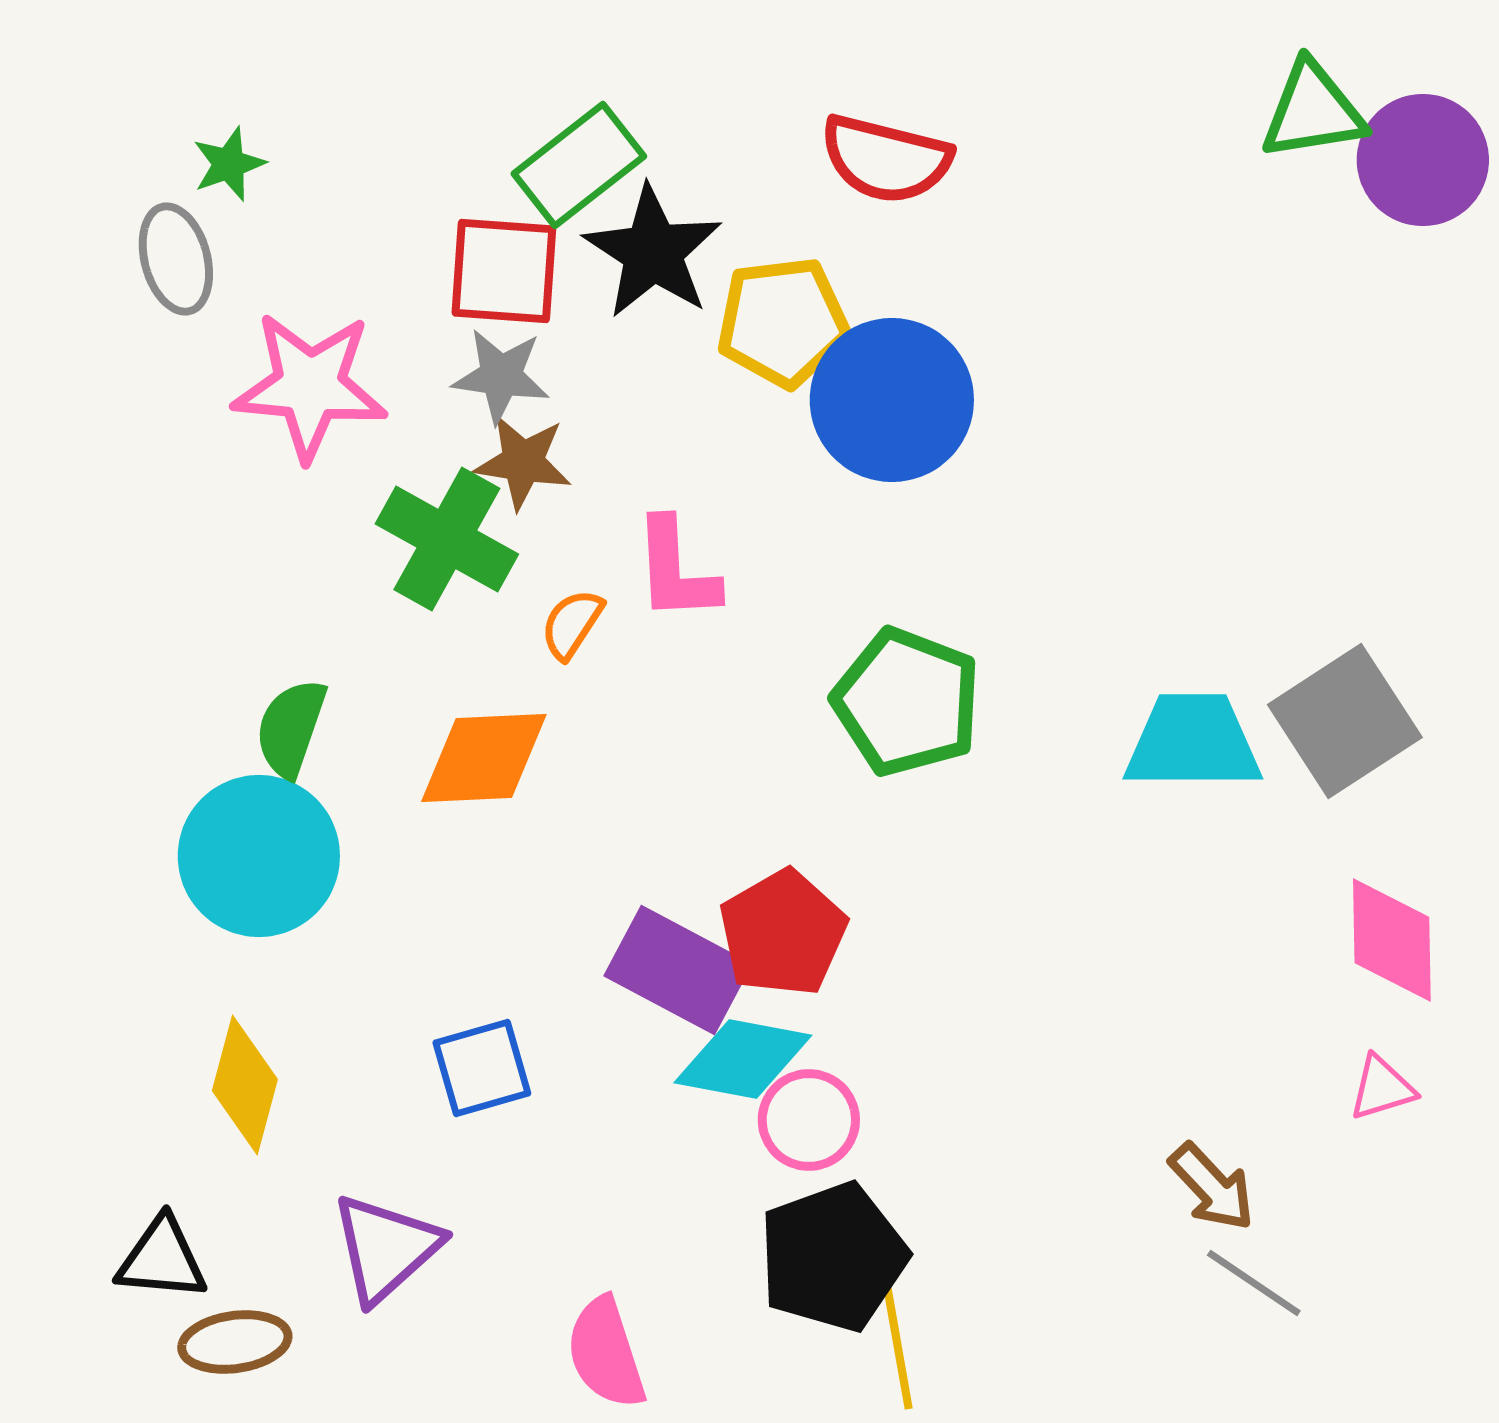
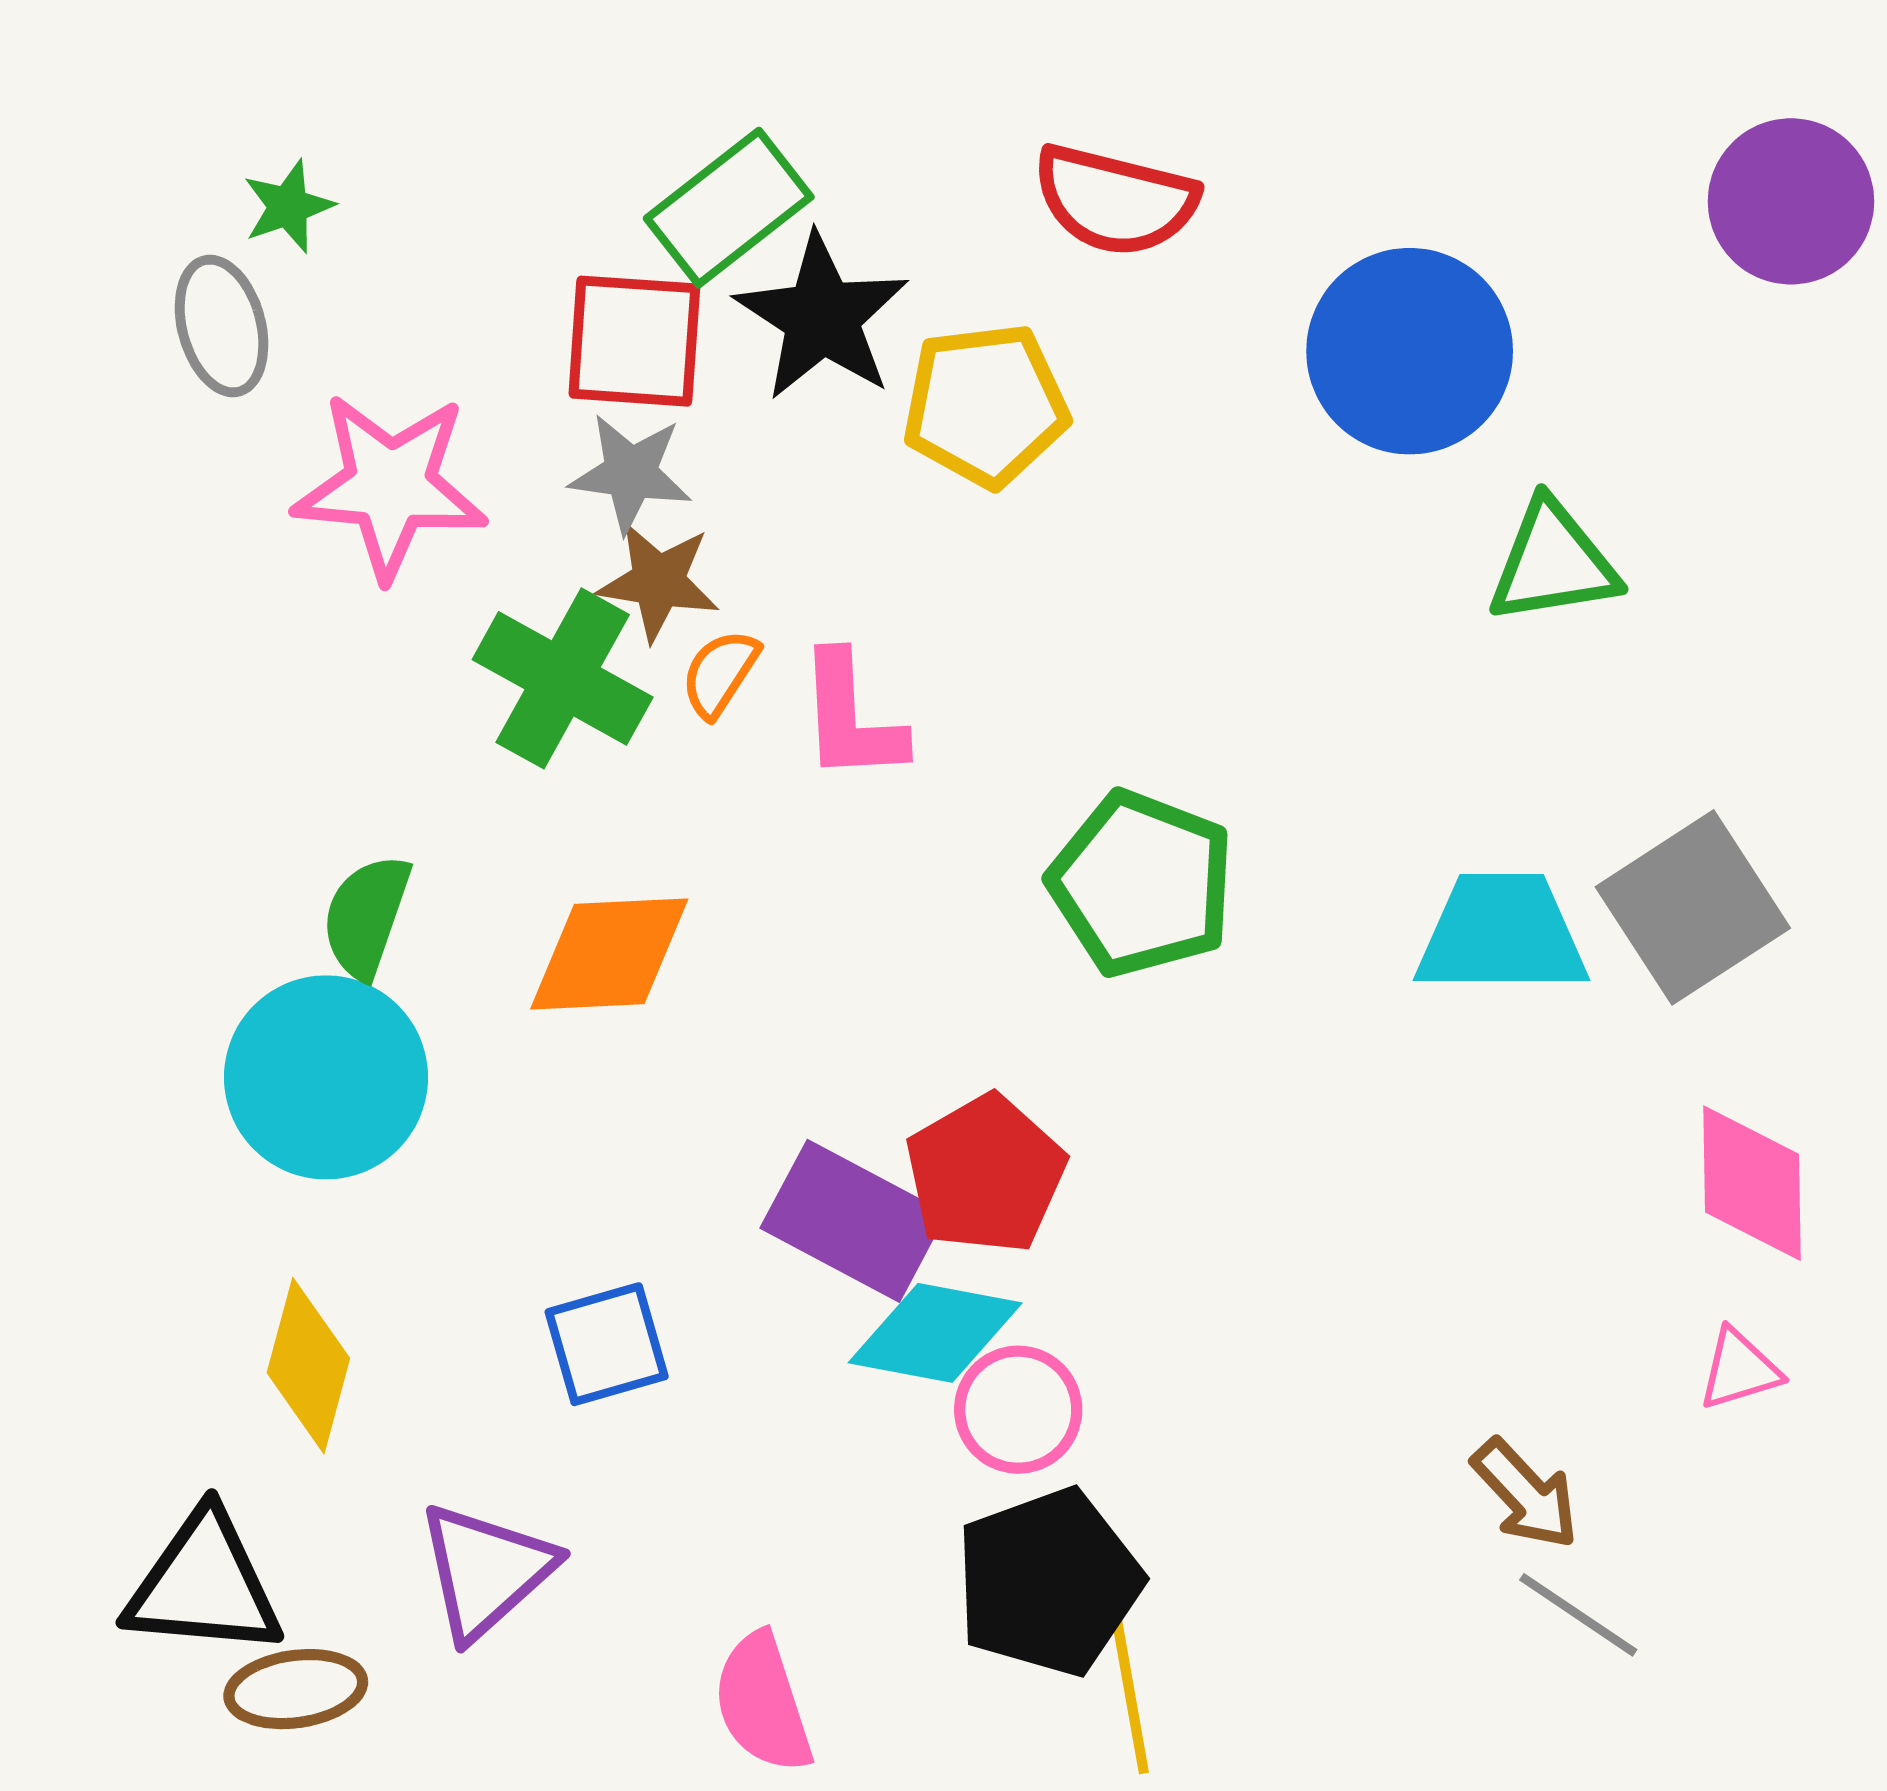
green triangle: (1313, 111) -> (1553, 563), moved
blue circle: (892, 400) -> (1410, 351), moved
orange semicircle: (572, 624) -> (720, 673), moved
black triangle: (162, 1259) -> (204, 1585), size x1.4

